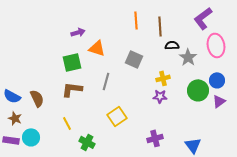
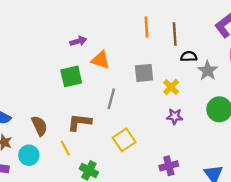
gray square: (134, 59) -> (144, 73), turned -30
yellow cross: (163, 78) -> (171, 87), moved, turned -32
brown L-shape: (72, 89) -> (79, 122), moved
brown semicircle: (37, 98) -> (39, 126), moved
cyan circle: (31, 137) -> (29, 155), moved

